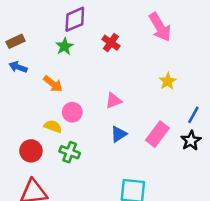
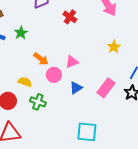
green star: (64, 46) -> (21, 33), moved
orange arrow: (53, 84) -> (41, 59), moved
pink circle: (72, 112) -> (54, 75), moved

